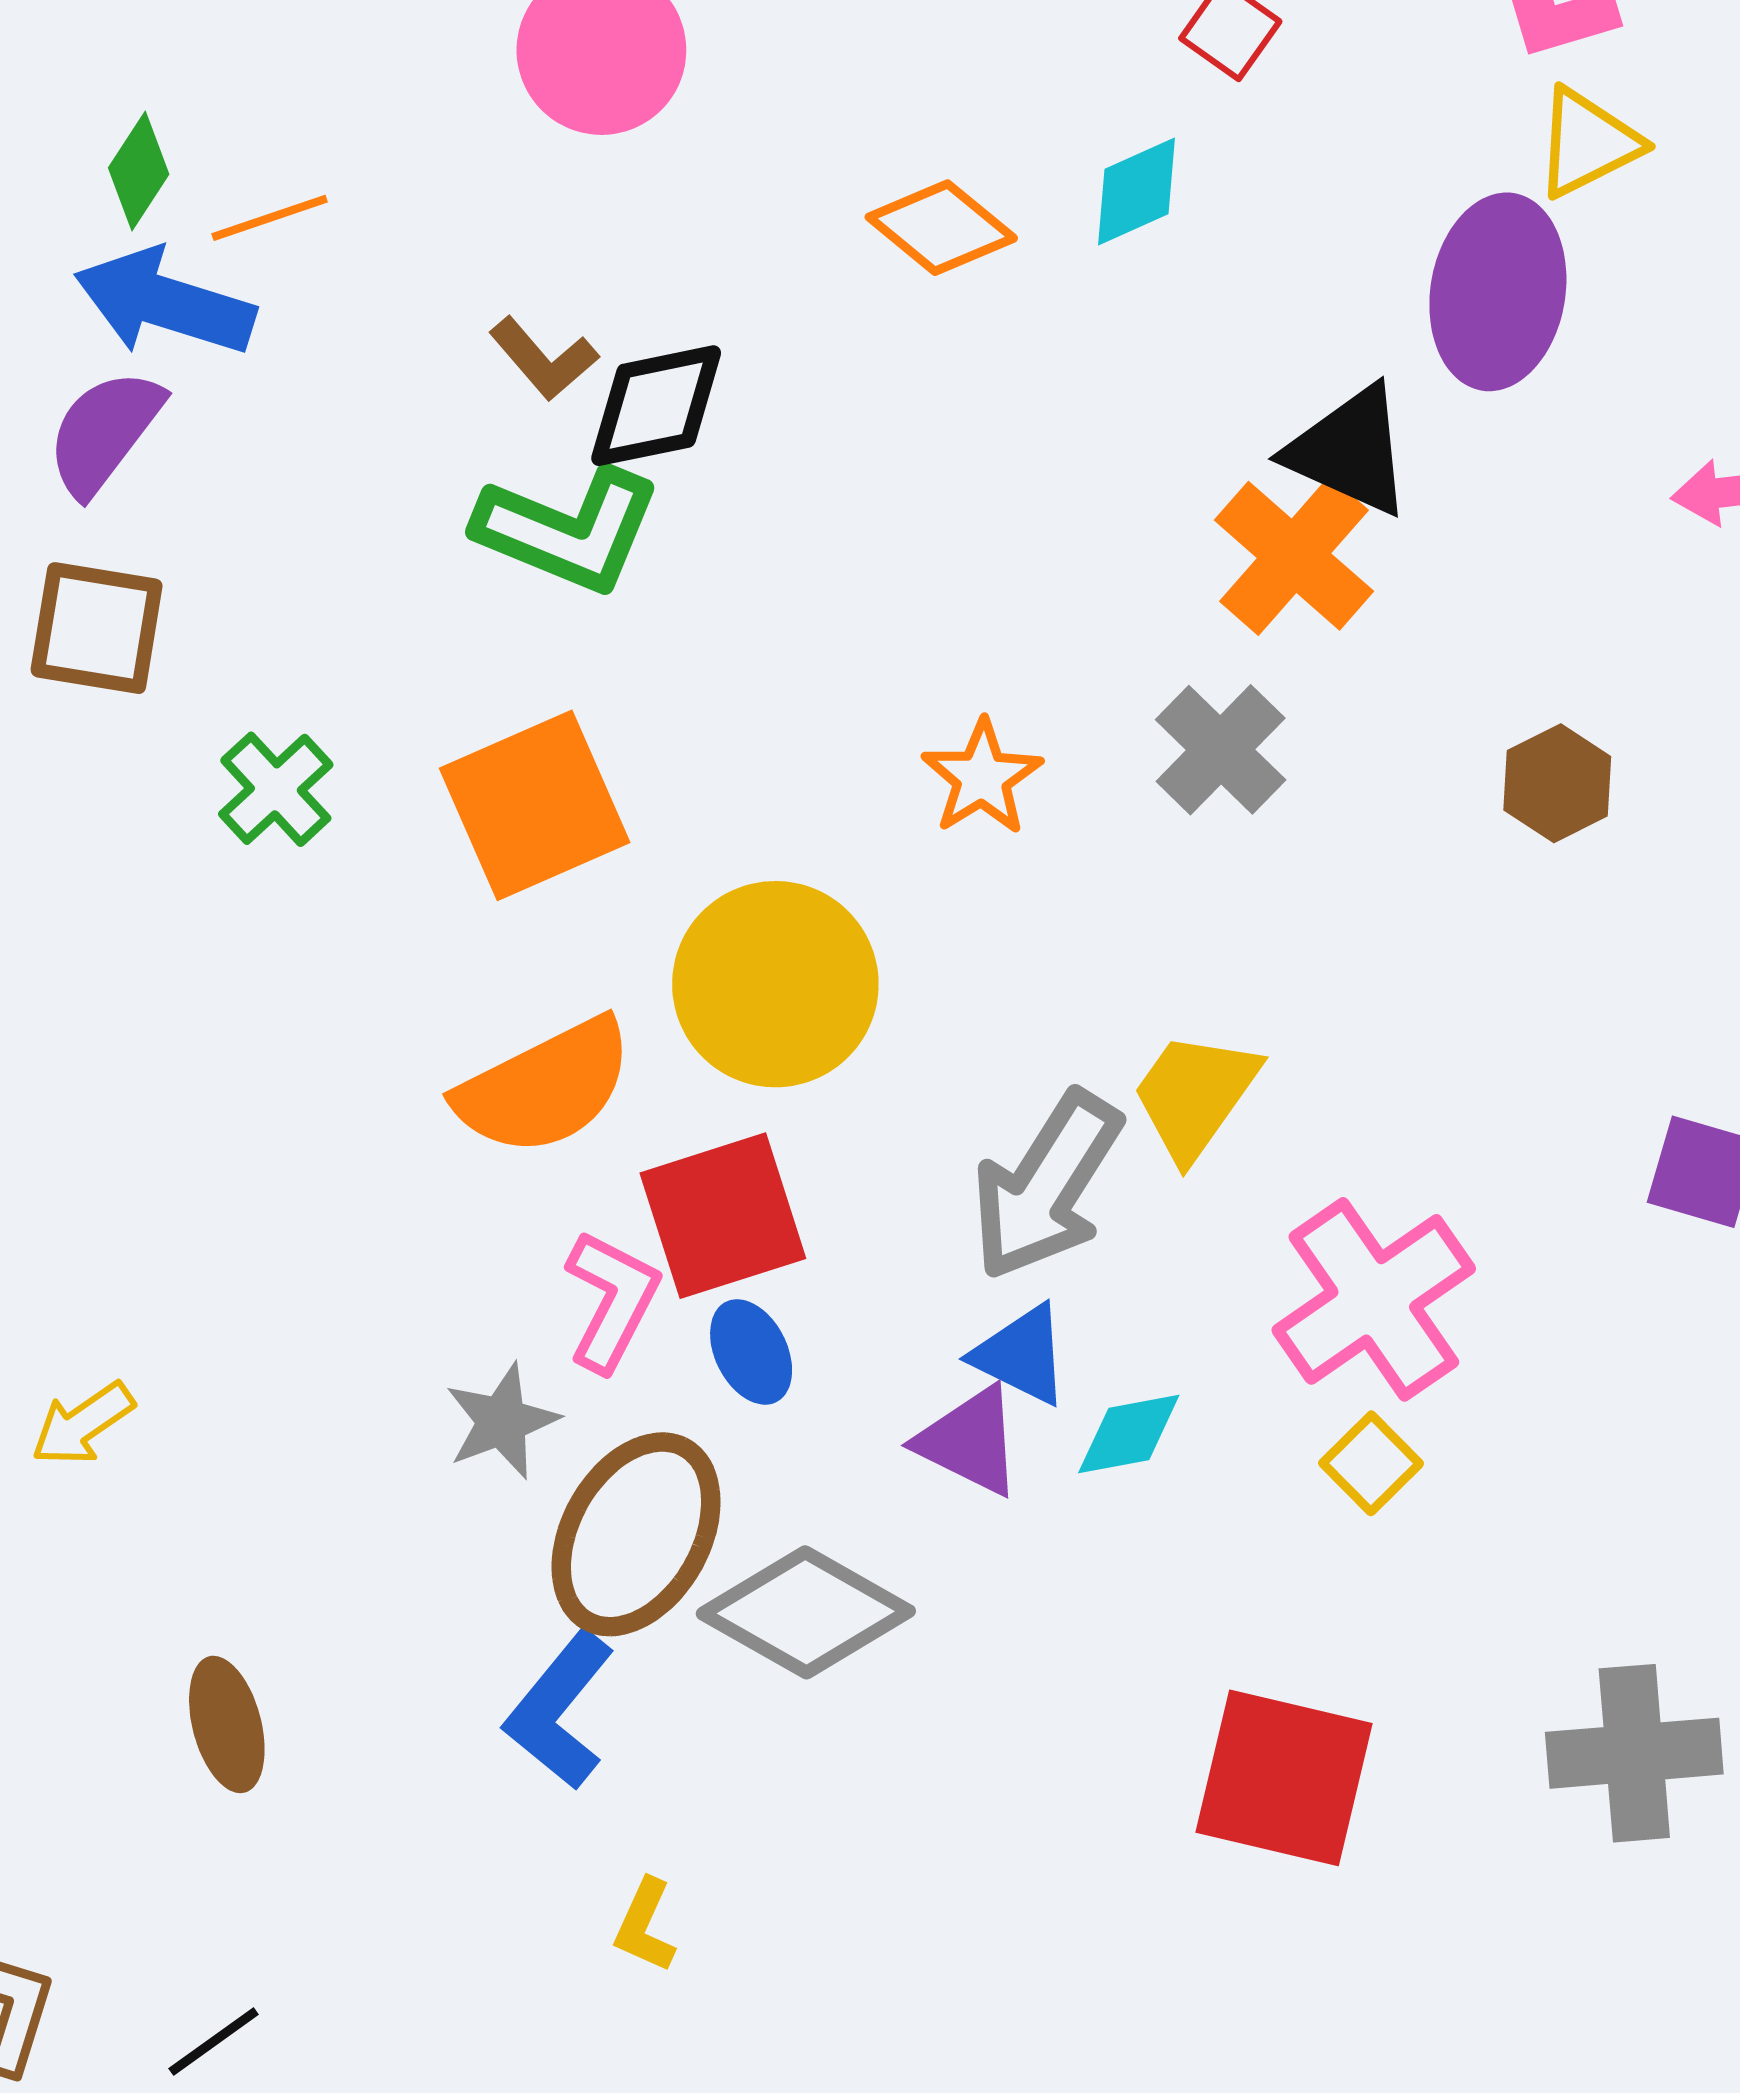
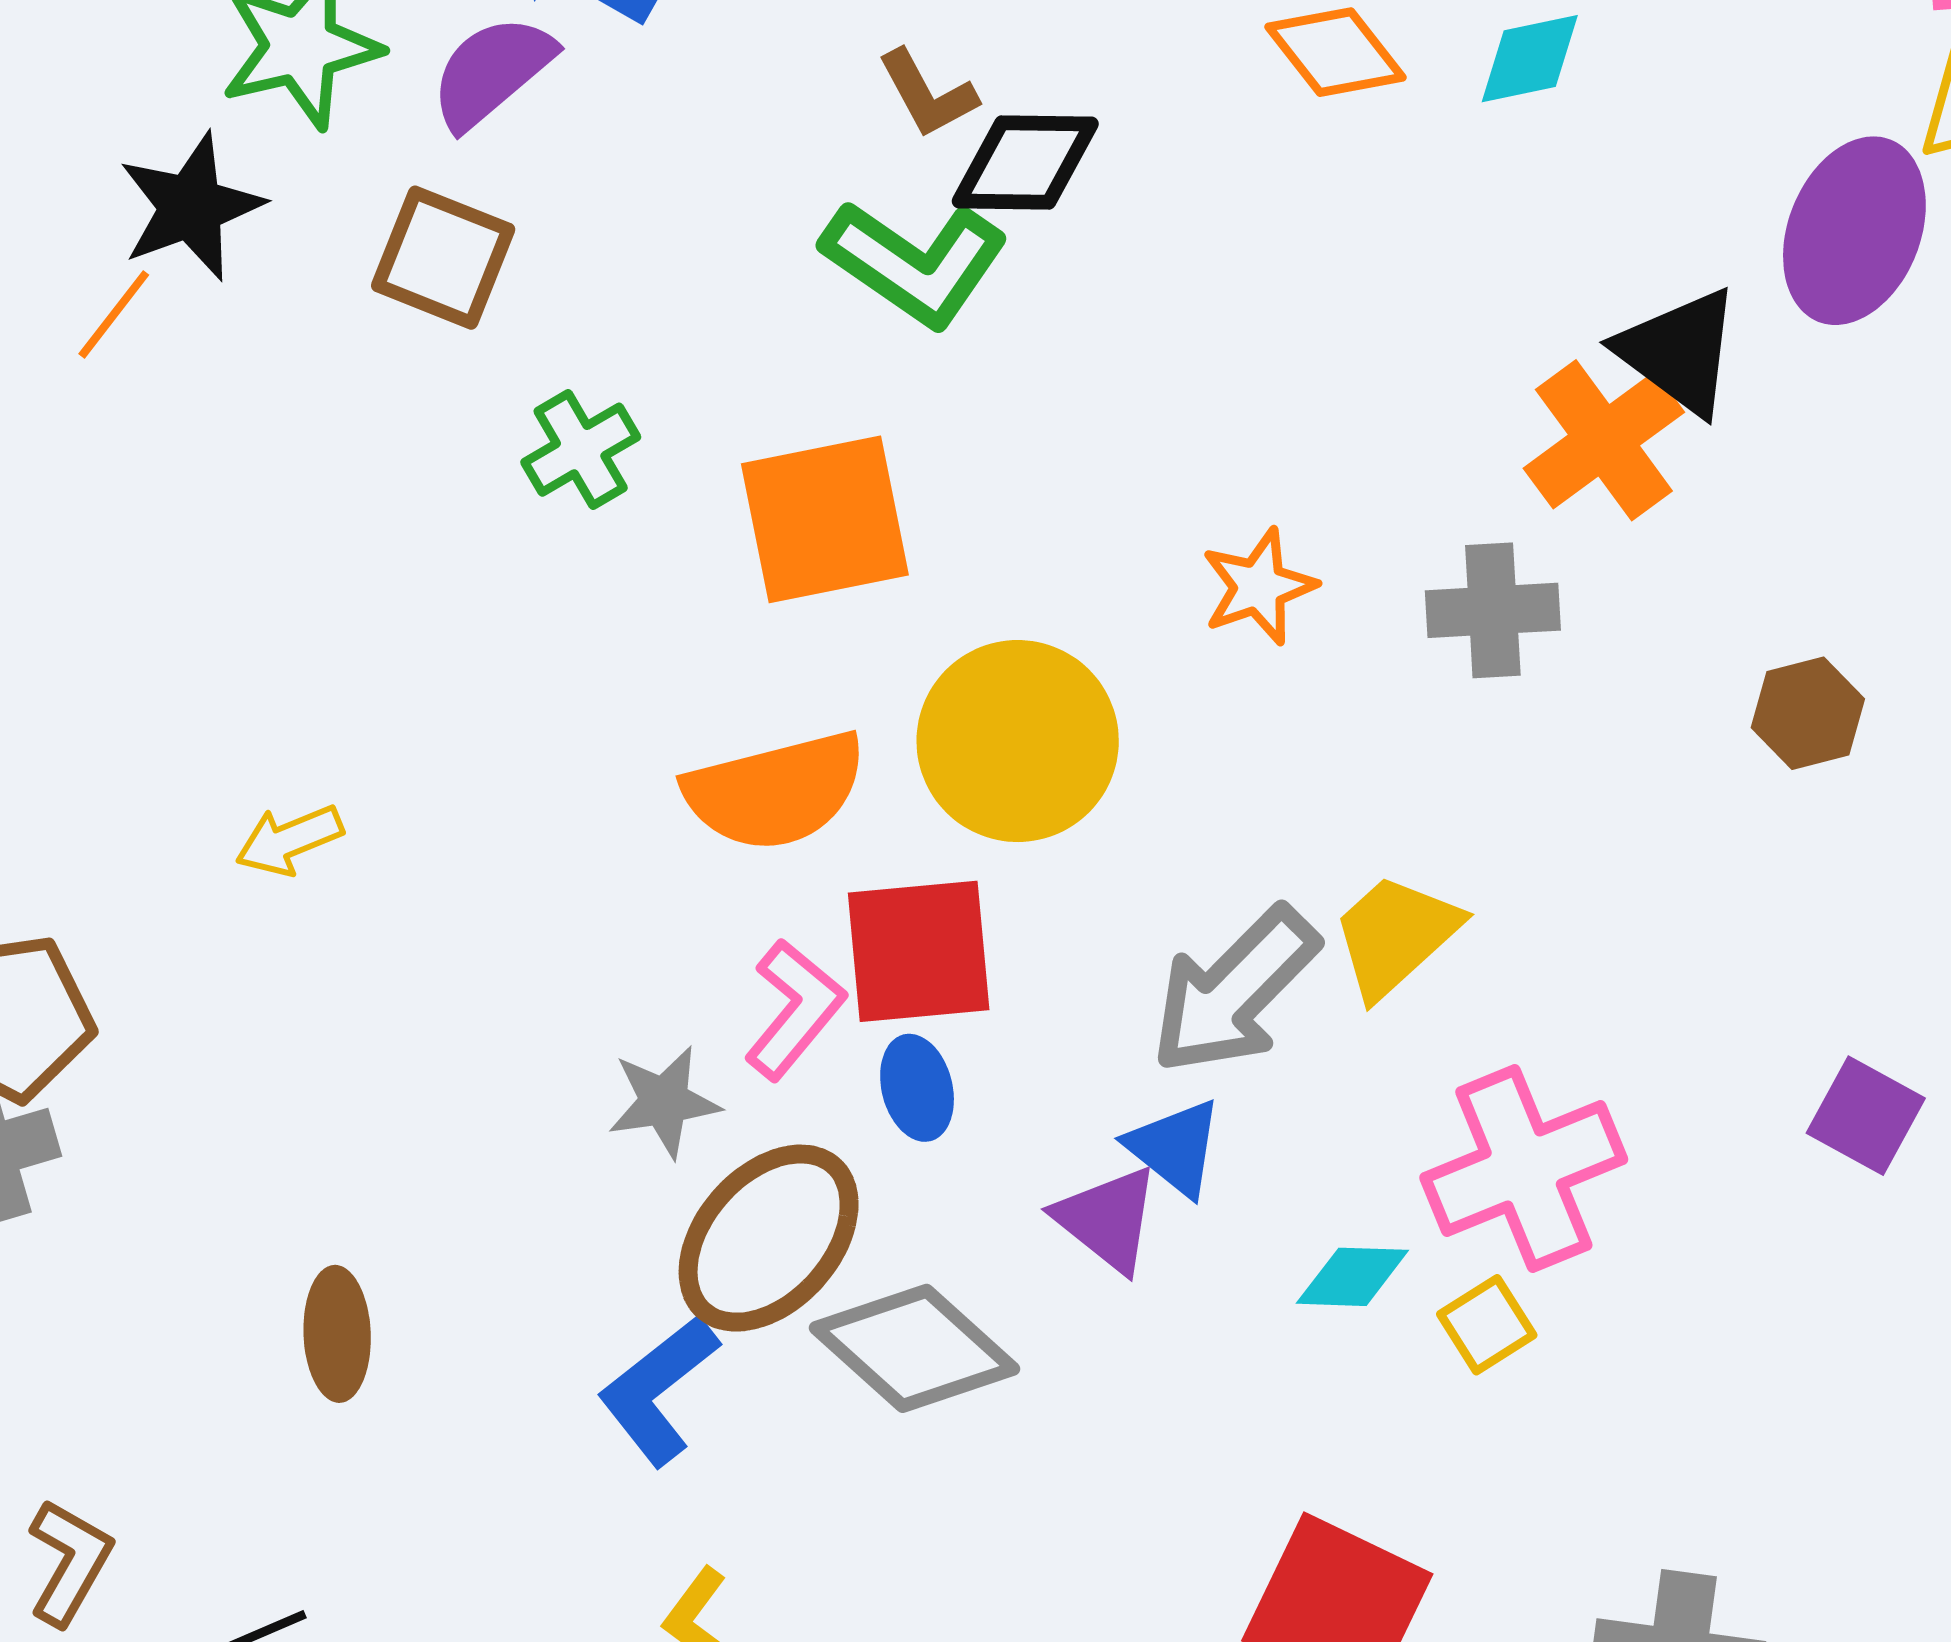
gray cross: (1221, 750) -> (1493, 610), turned 30
yellow arrow: (83, 1424) -> (289, 840), moved
cyan diamond: (1129, 1434) -> (1352, 1277), moved

